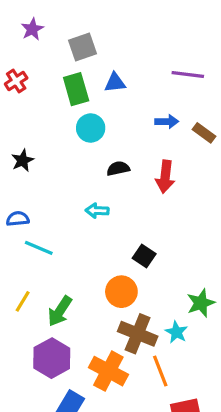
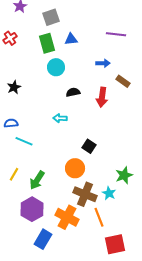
brown rectangle: (204, 133) -> (123, 81), moved

